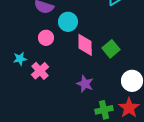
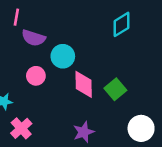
pink cross: (40, 71) -> (21, 128), moved
purple star: (85, 84) -> (84, 132), turned 30

